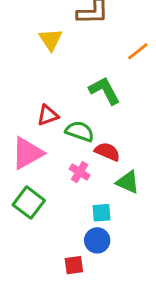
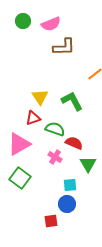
yellow triangle: (51, 40) -> (40, 97), moved
green triangle: (128, 182) -> (88, 164), turned 36

